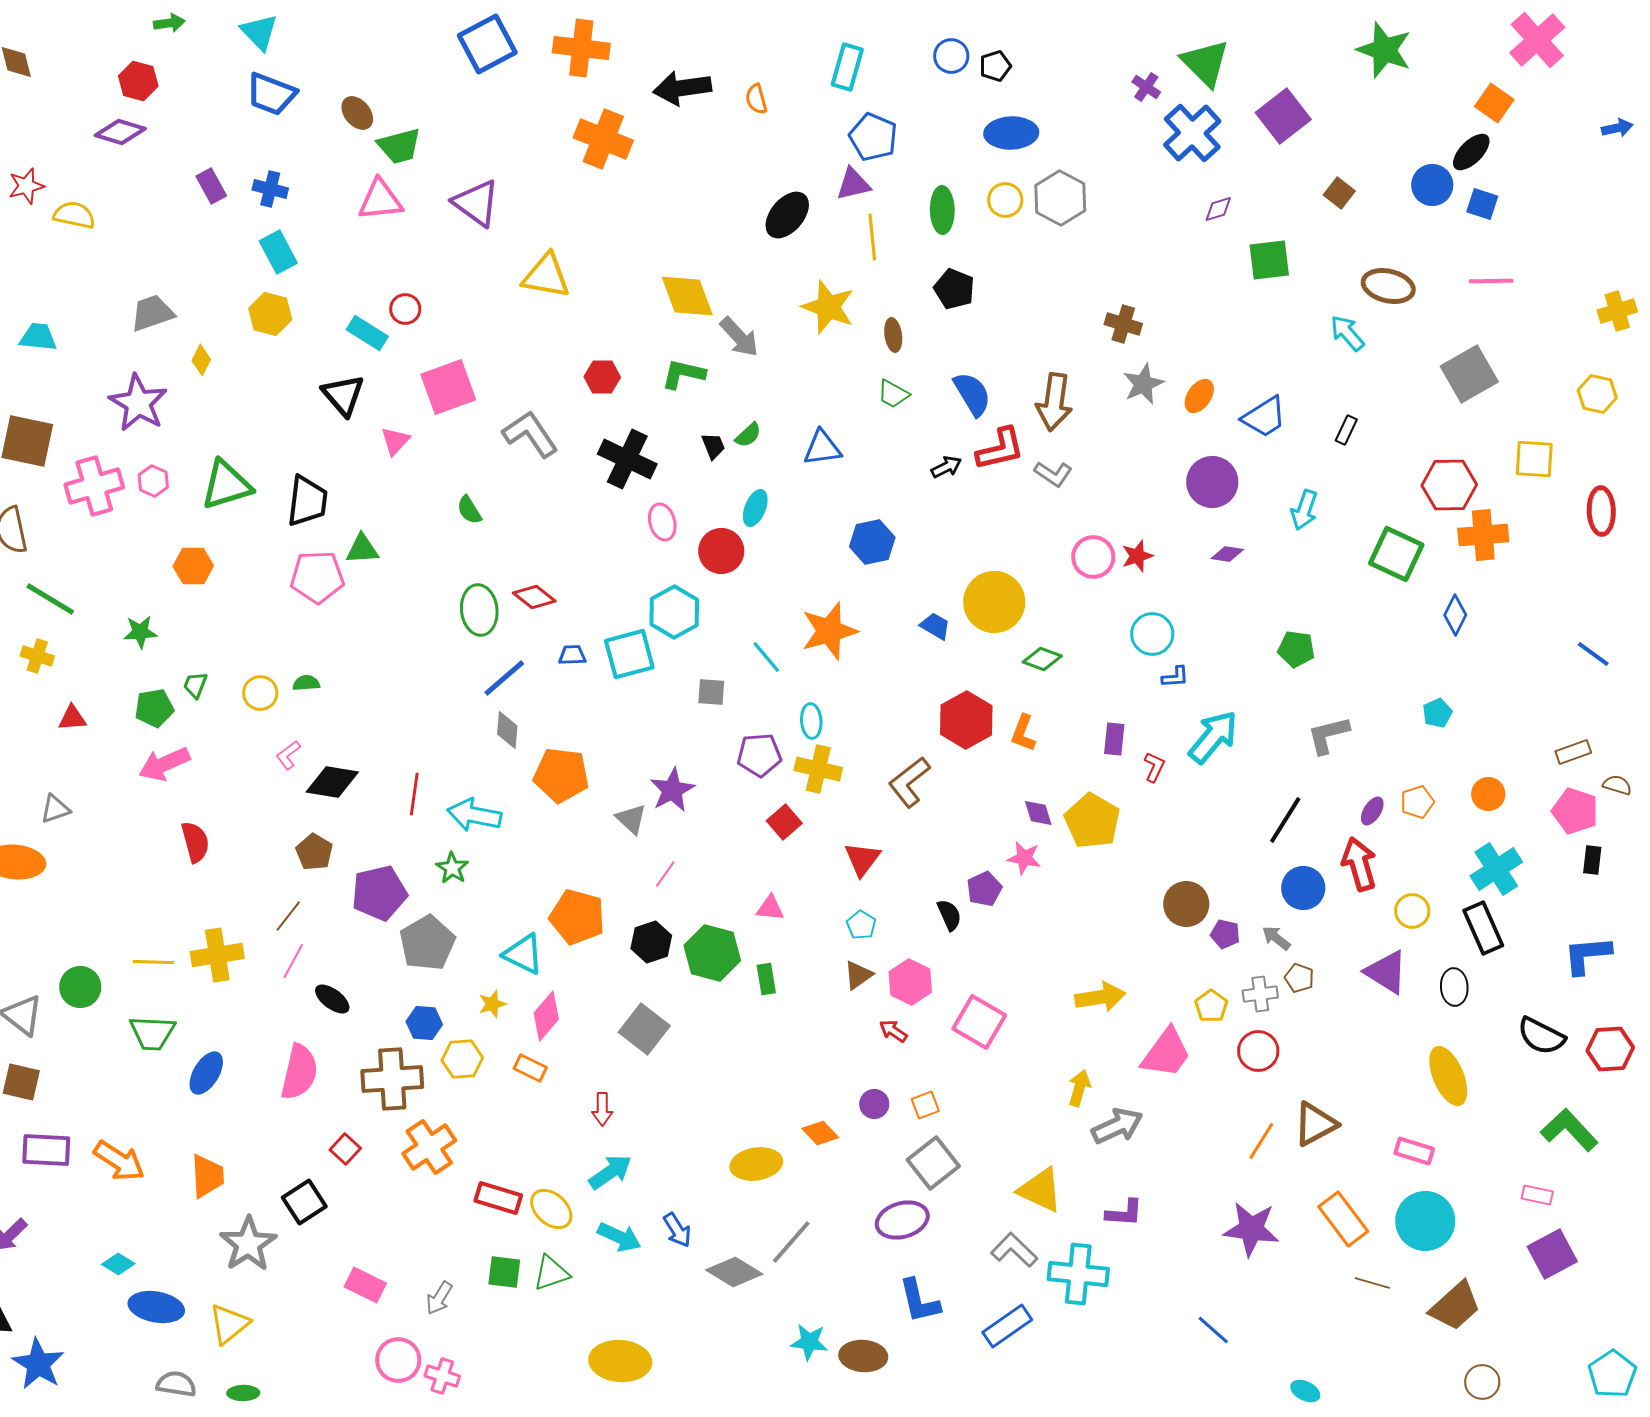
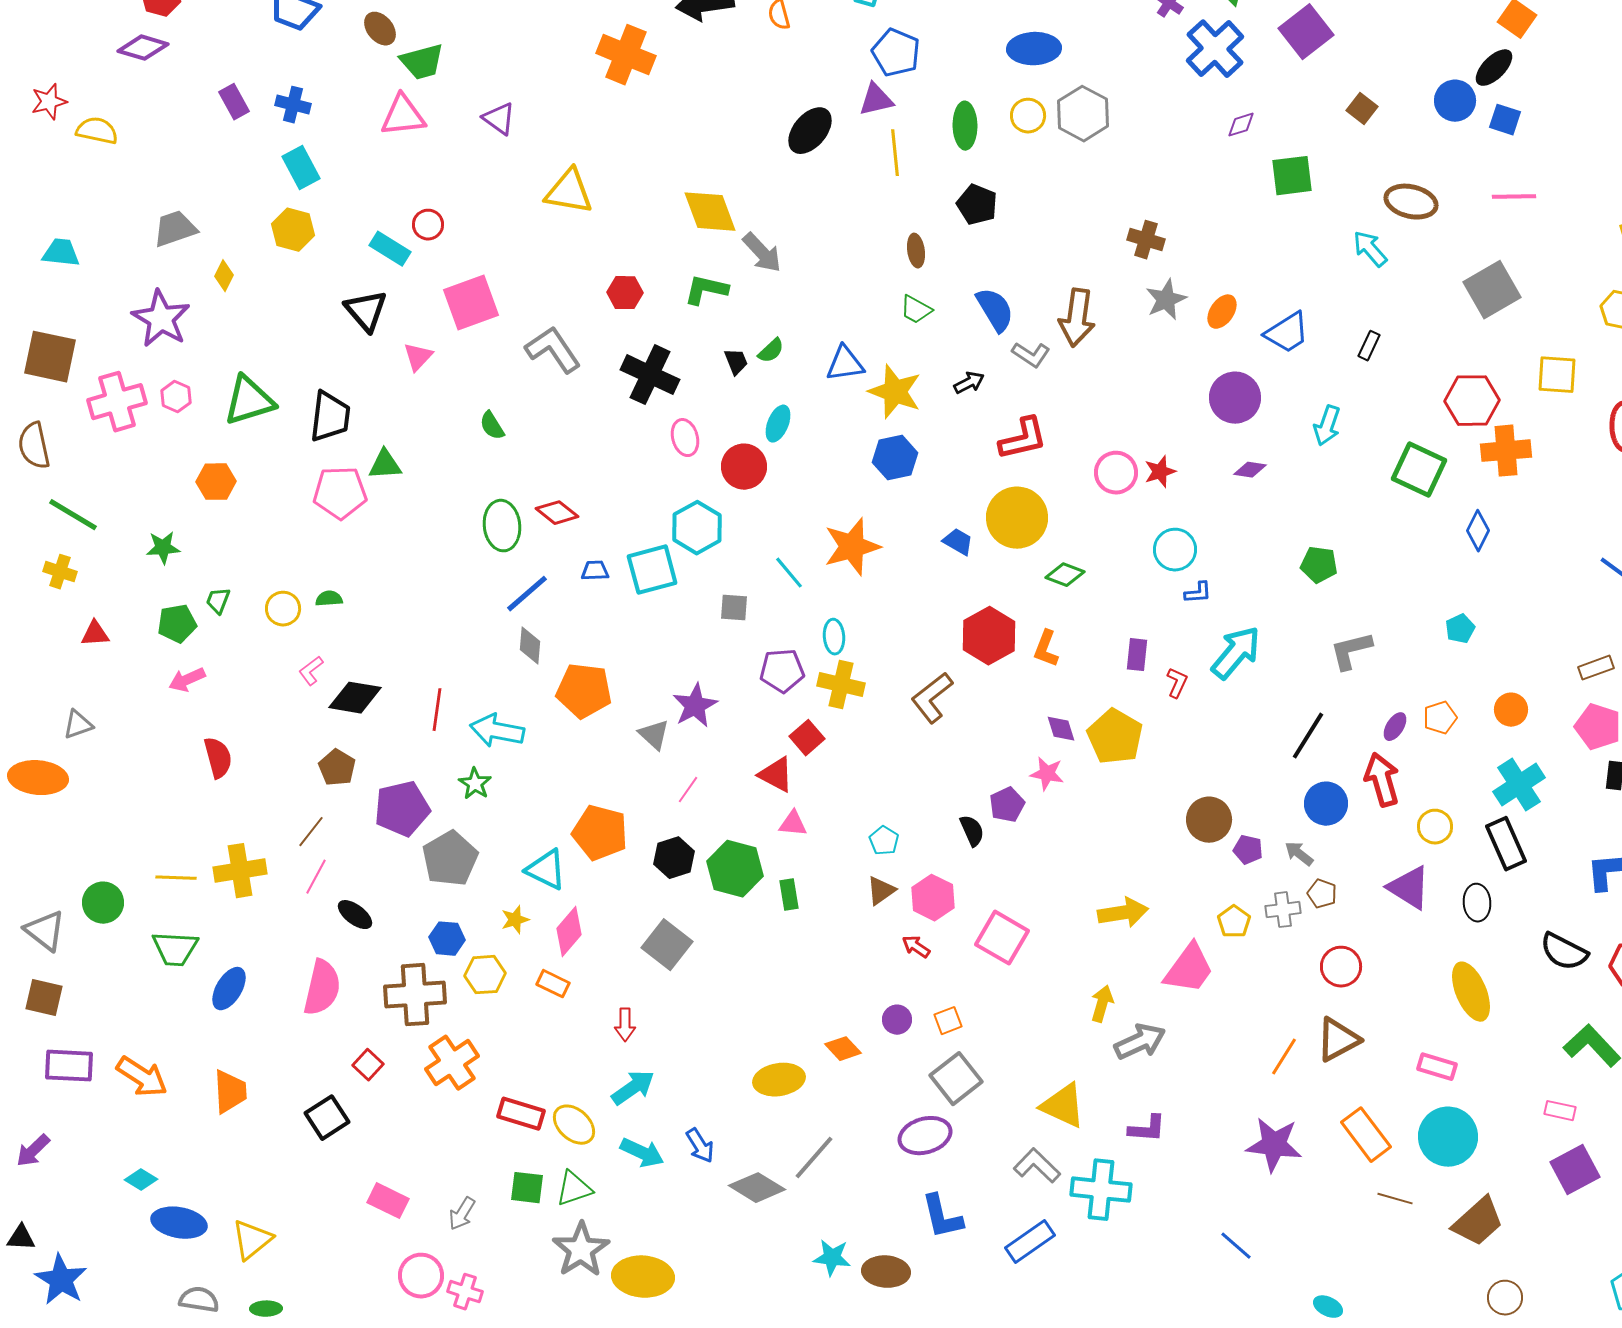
purple triangle: (476, 203) -> (499, 119), size x0.7
yellow star: (828, 307) -> (895, 392), moved
red L-shape: (1000, 449) -> (1023, 439), moved
gray L-shape: (1053, 474) -> (1031, 355), moved
pink arrow: (164, 764) -> (187, 680), size x0.7
red triangle: (862, 859) -> (776, 775), moved, turned -39
red circle: (1258, 1051) -> (1341, 967), moved
gray star: (248, 1244) -> (581, 1250), moved

